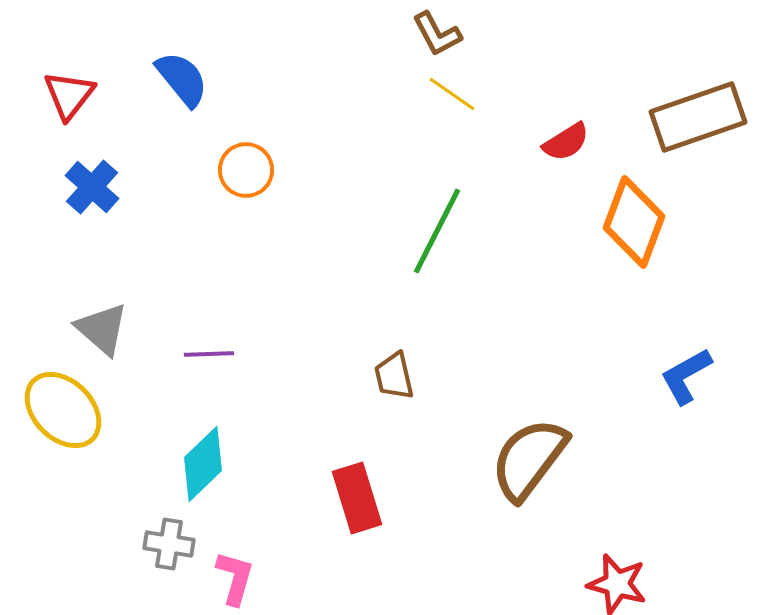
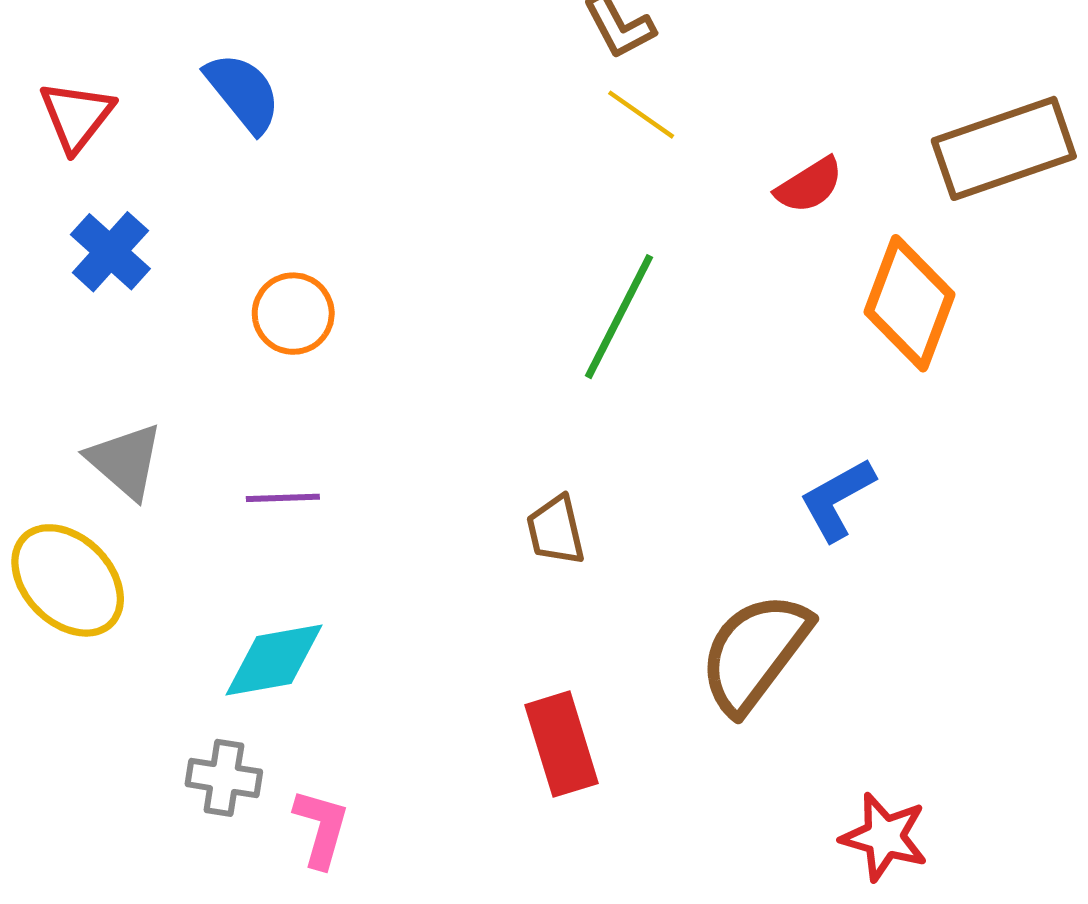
orange circle: (246, 170) -> (293, 314), moved
blue L-shape: (686, 376) -> (837, 499), moved
cyan diamond: (203, 464) -> (274, 660), turned 34
red rectangle: (357, 498) -> (562, 744), moved

